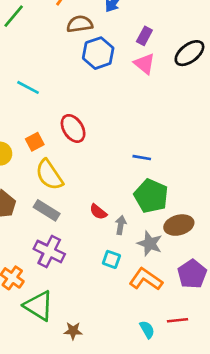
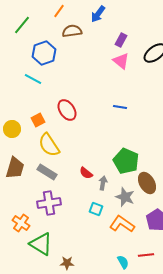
blue hexagon: (98, 53) -> (44, 53), moved
blue line: (142, 158) -> (120, 107), moved
brown ellipse: (179, 225) -> (147, 183), turned 75
purple cross: (49, 251) -> (49, 203), turned -35

